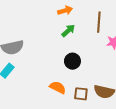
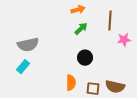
orange semicircle: (58, 87) -> (71, 83), turned 63

